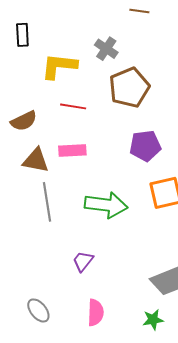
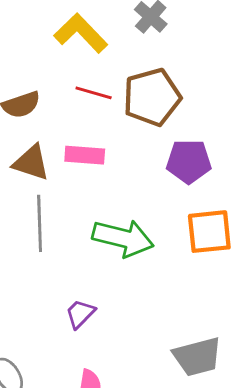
yellow L-shape: (59, 66) -> (81, 33), turned 33
brown pentagon: (129, 88) -> (152, 97), moved

